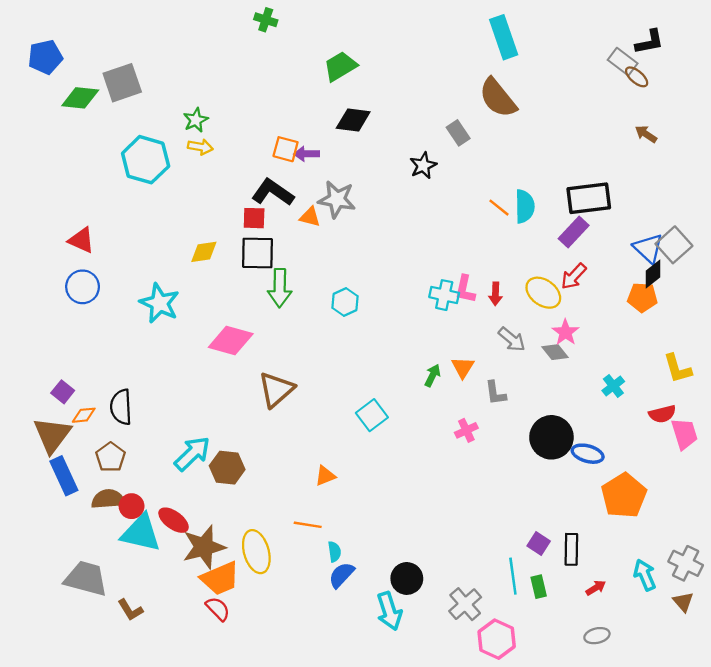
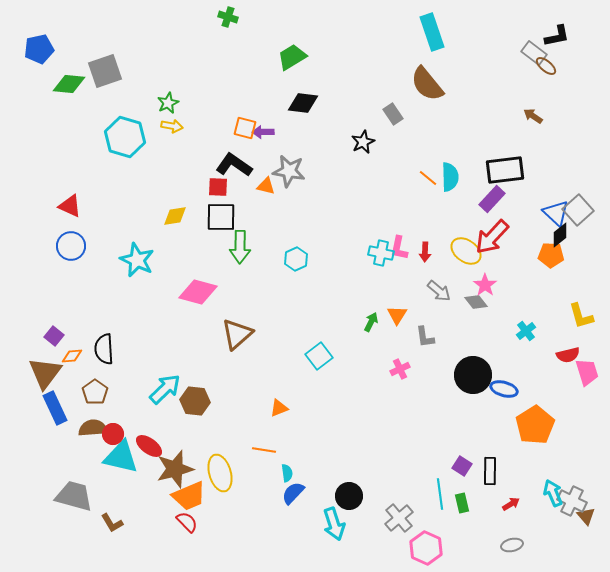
brown arrow: (646, 134) -> (533, 116), moved
red arrow: (574, 276) -> (492, 237), size x1.5
gray cross: (686, 563) -> (572, 501), moved

